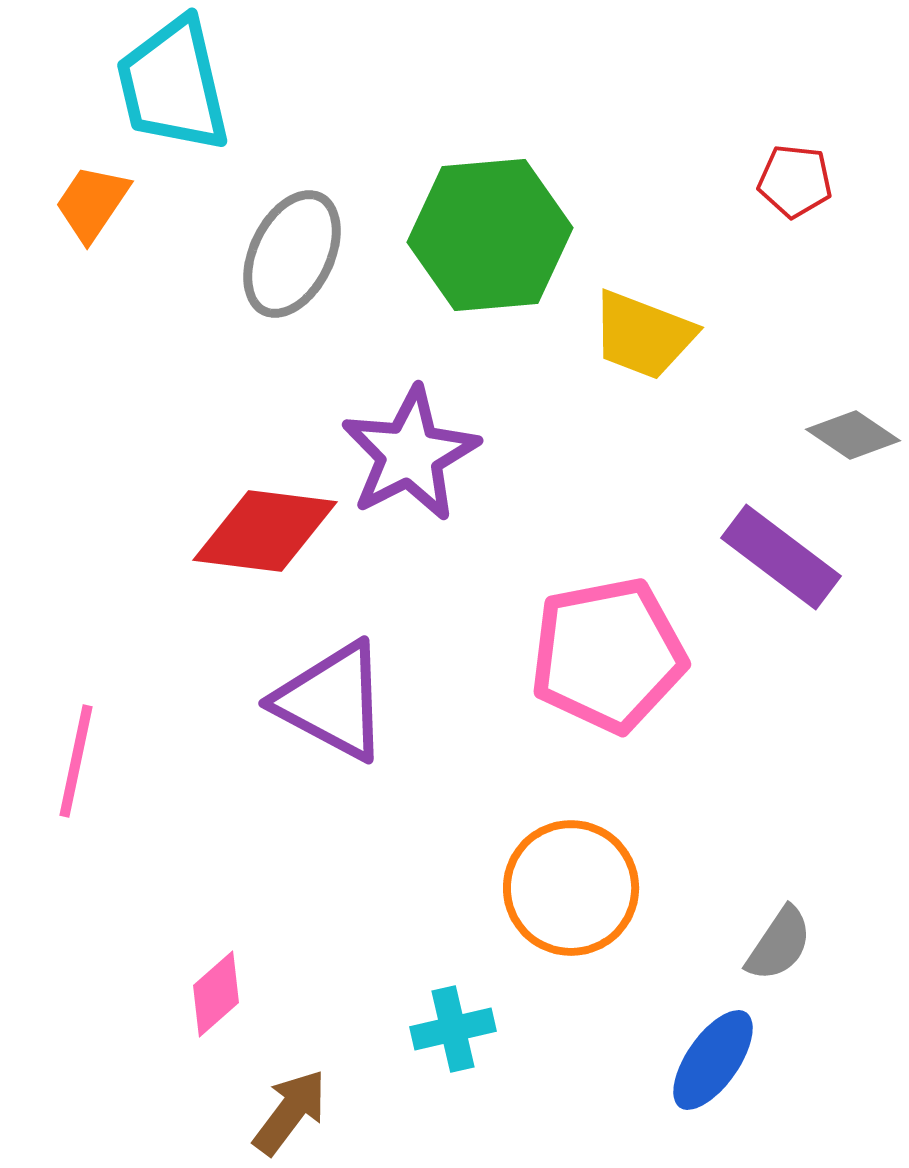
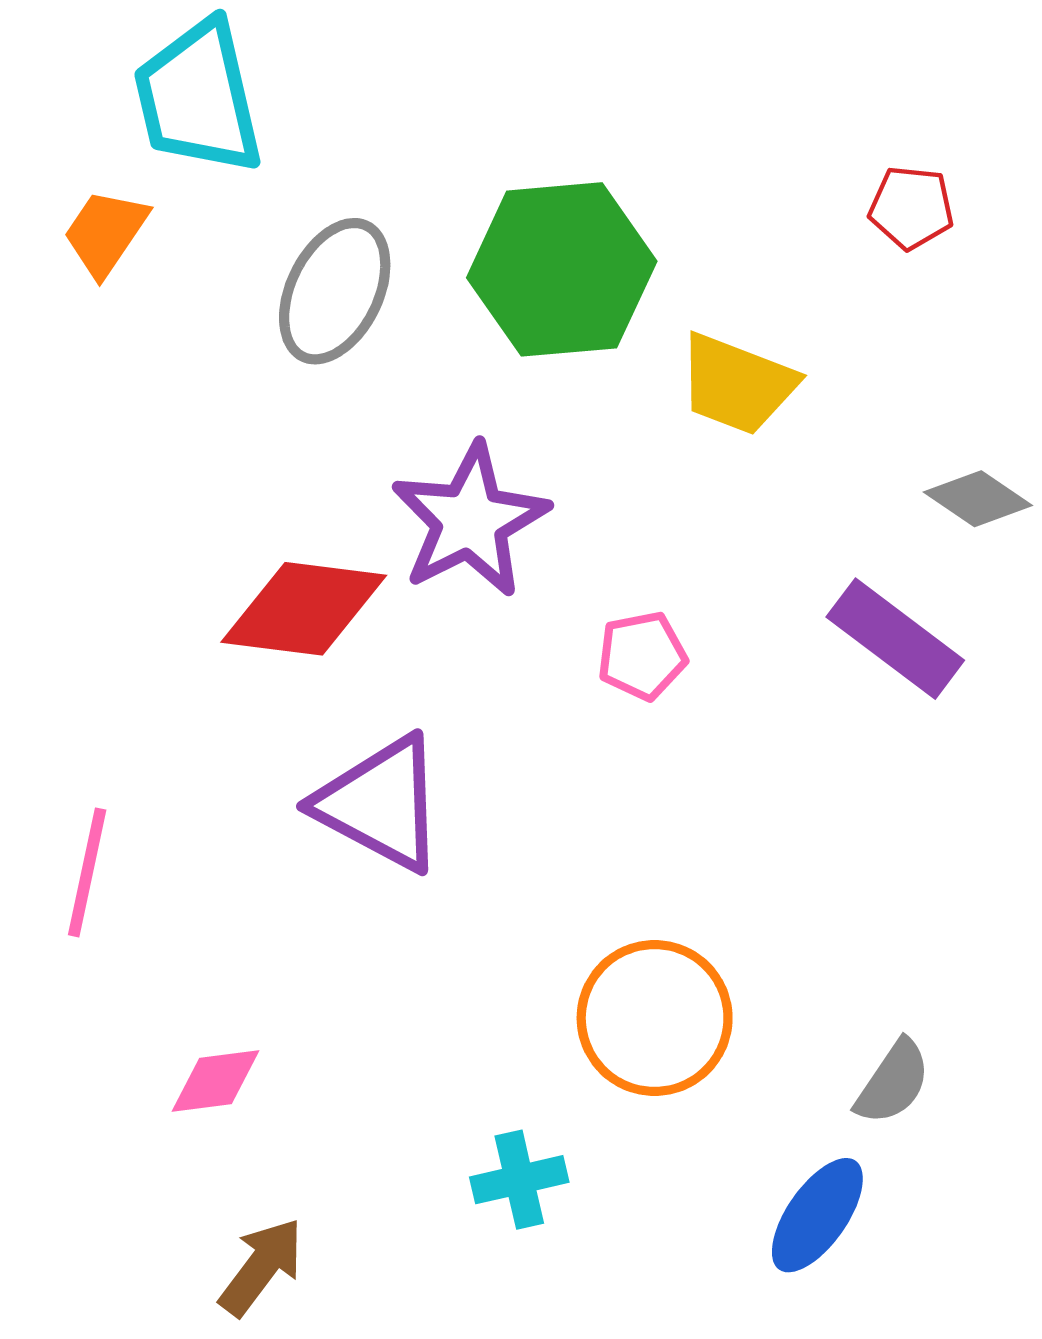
pink pentagon: (608, 655) -> (642, 656), moved, size x0.5
pink diamond: (216, 994) -> (215, 1081), moved, turned 34
brown arrow: (290, 1112) -> (261, 1267), moved

